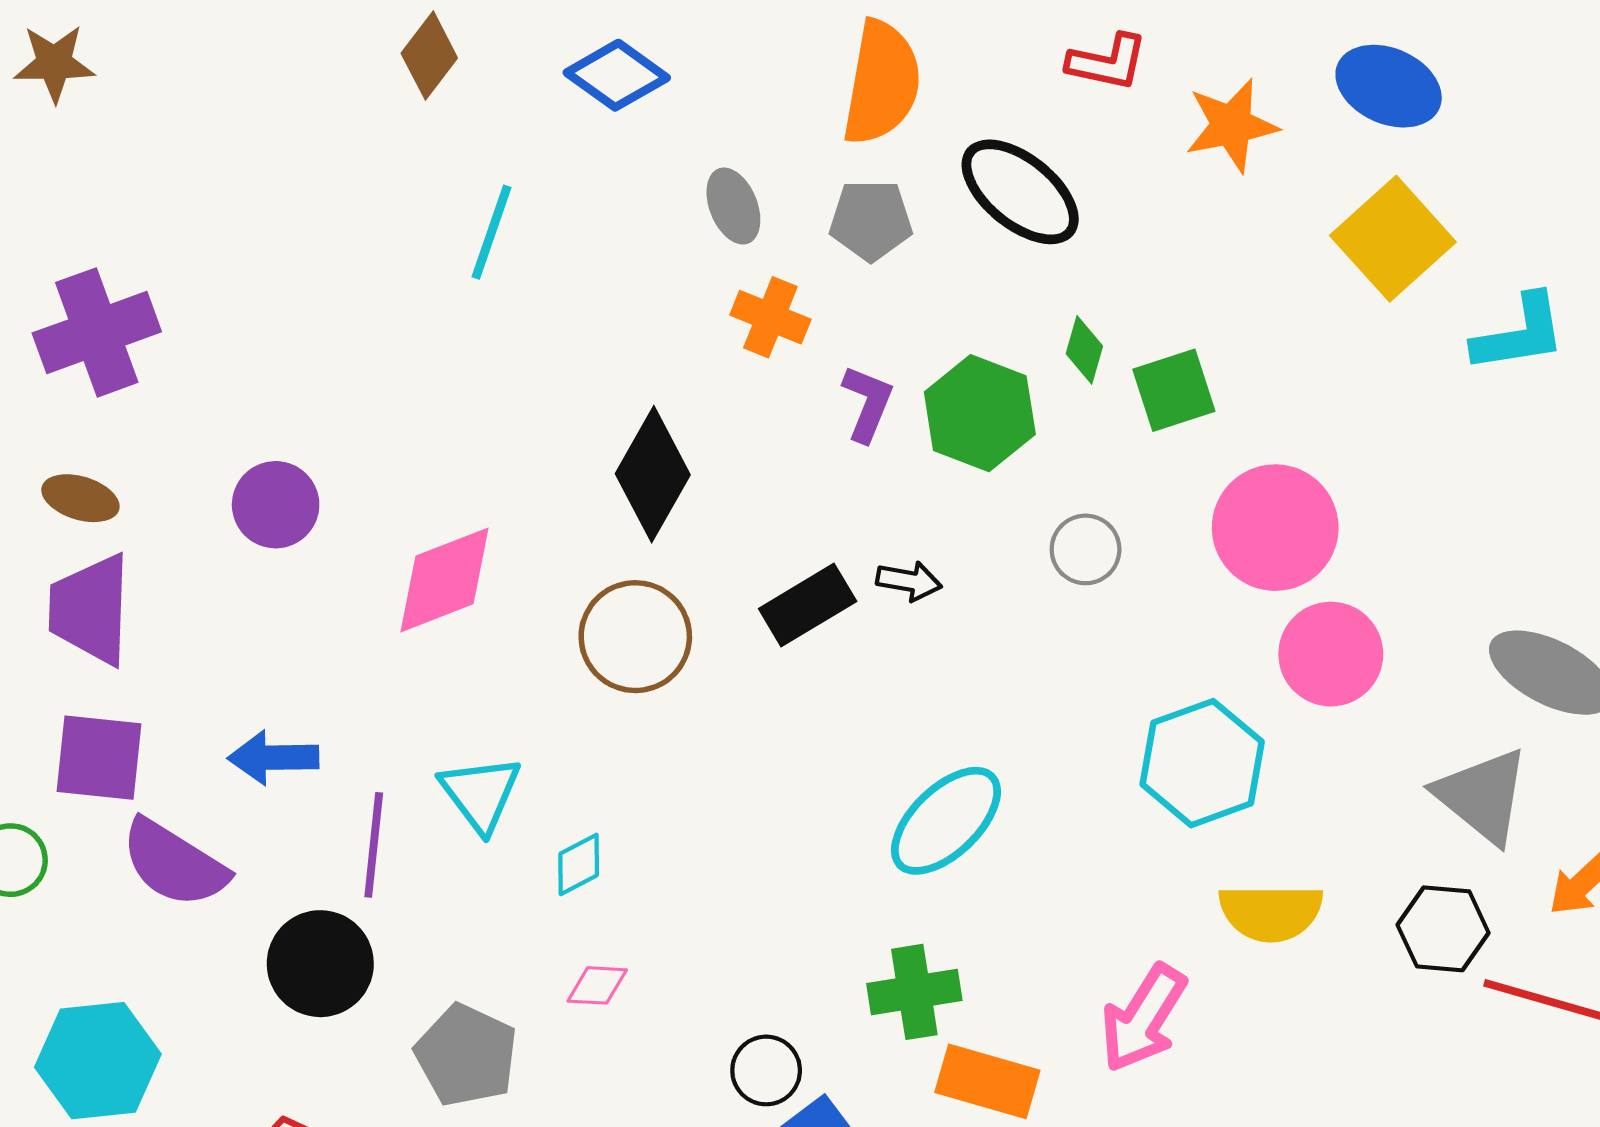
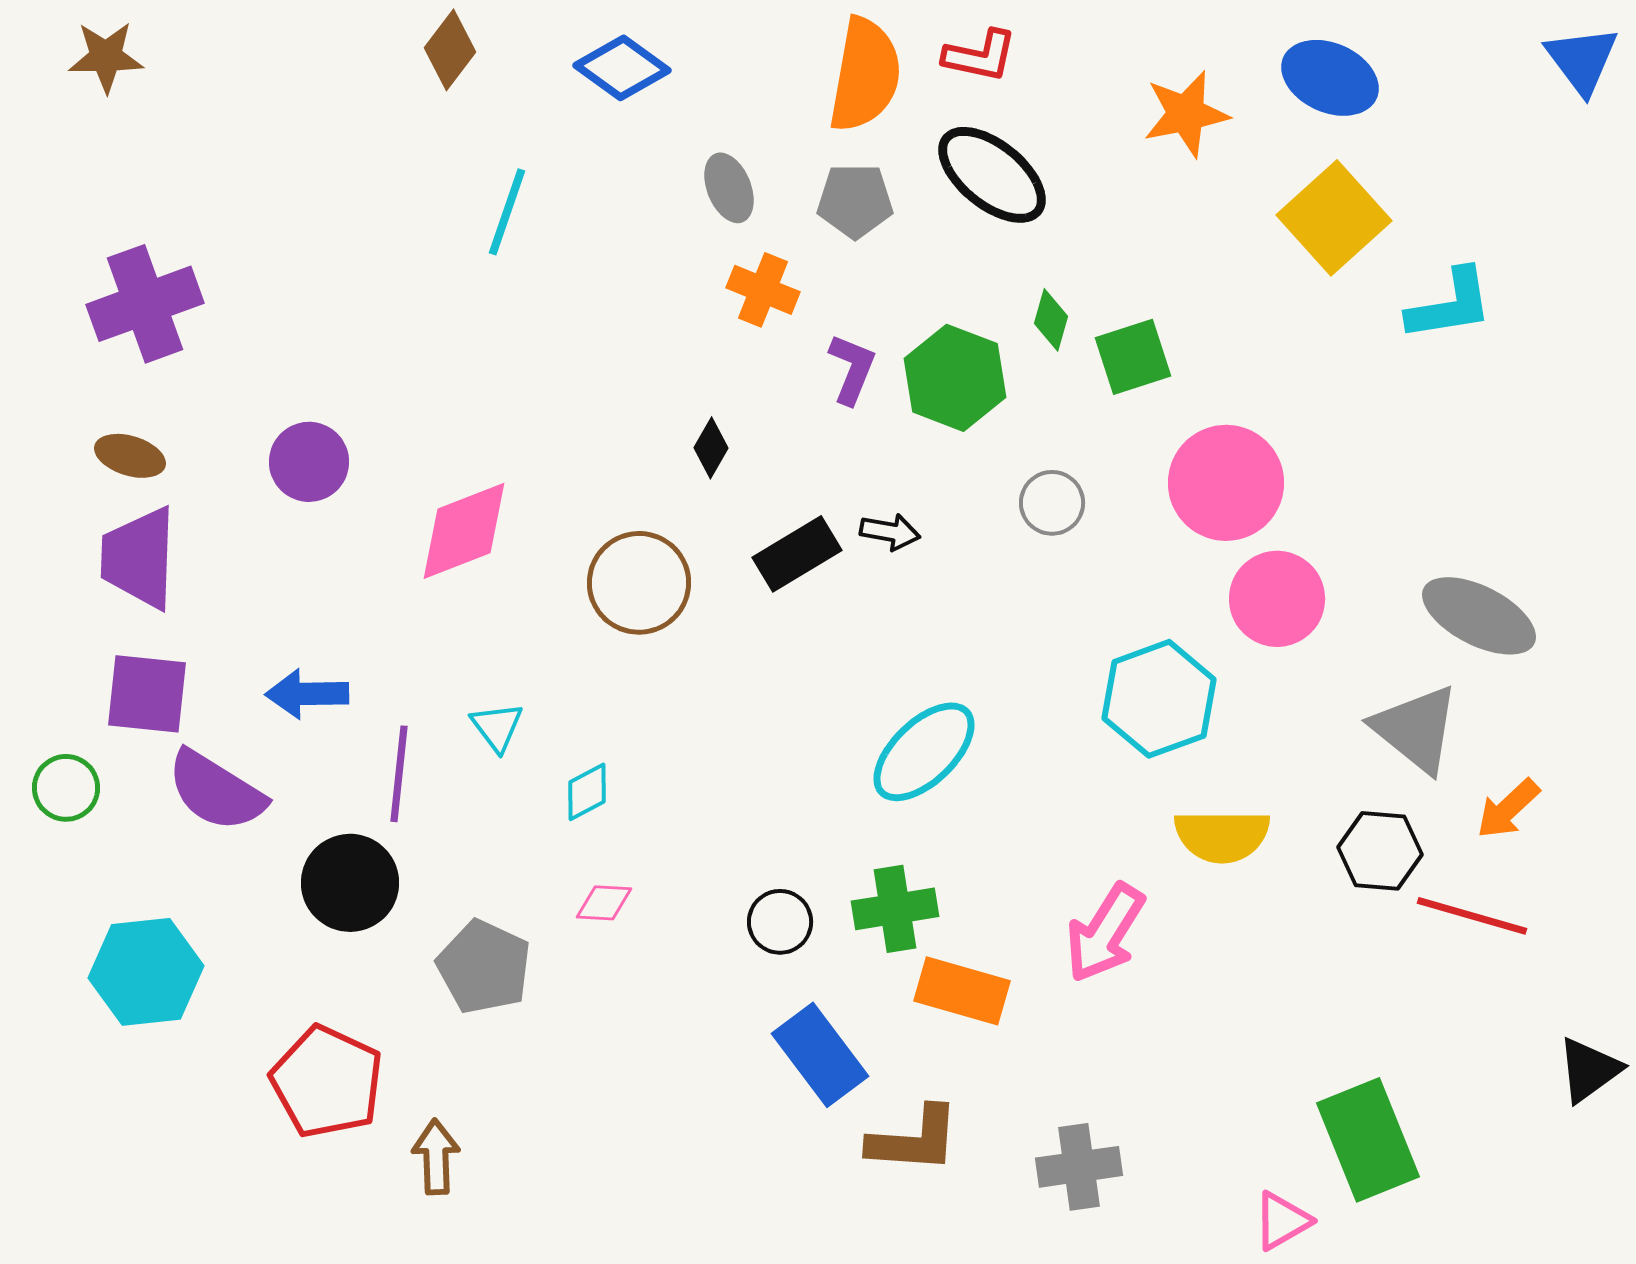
red L-shape: (1107, 62) -> (980, 56), moved
black diamond: (653, 474) -> (711, 448), moved, size x0.5
cyan triangle: (481, 794) -> (497, 727), size x0.7
black circle: (766, 1070) -> (780, 922), moved

